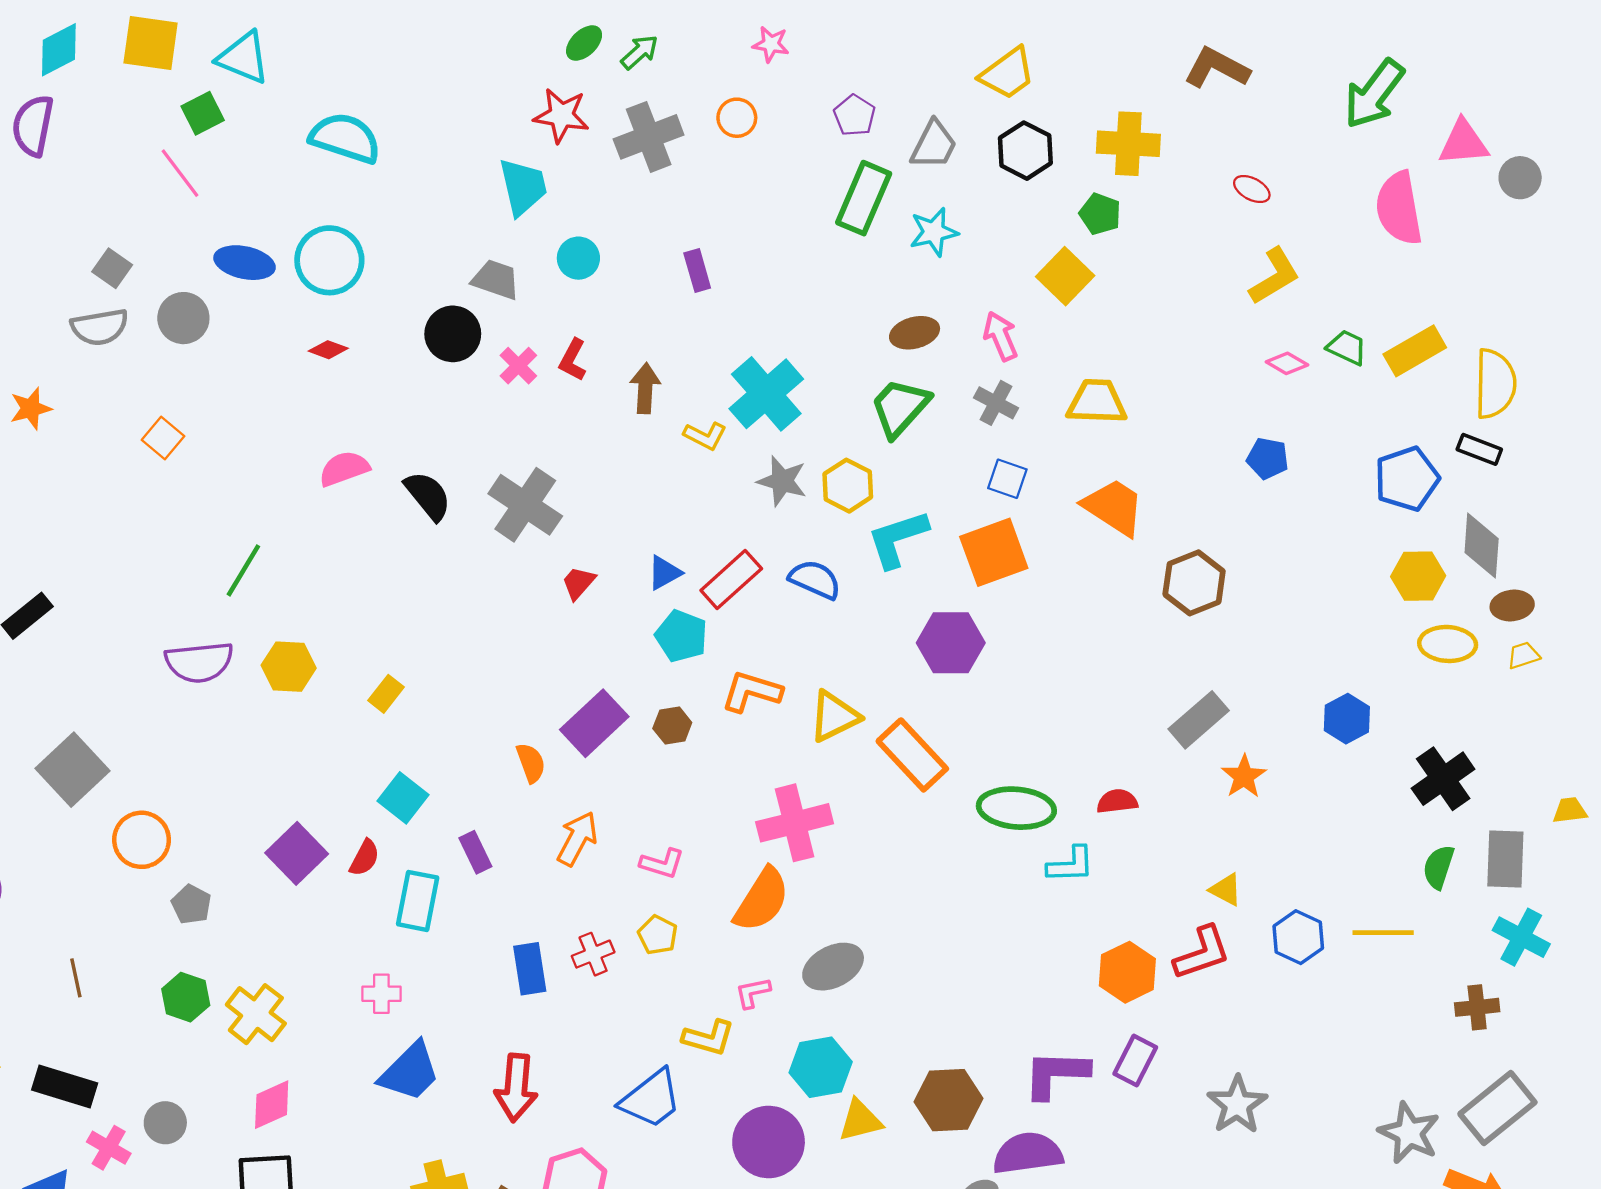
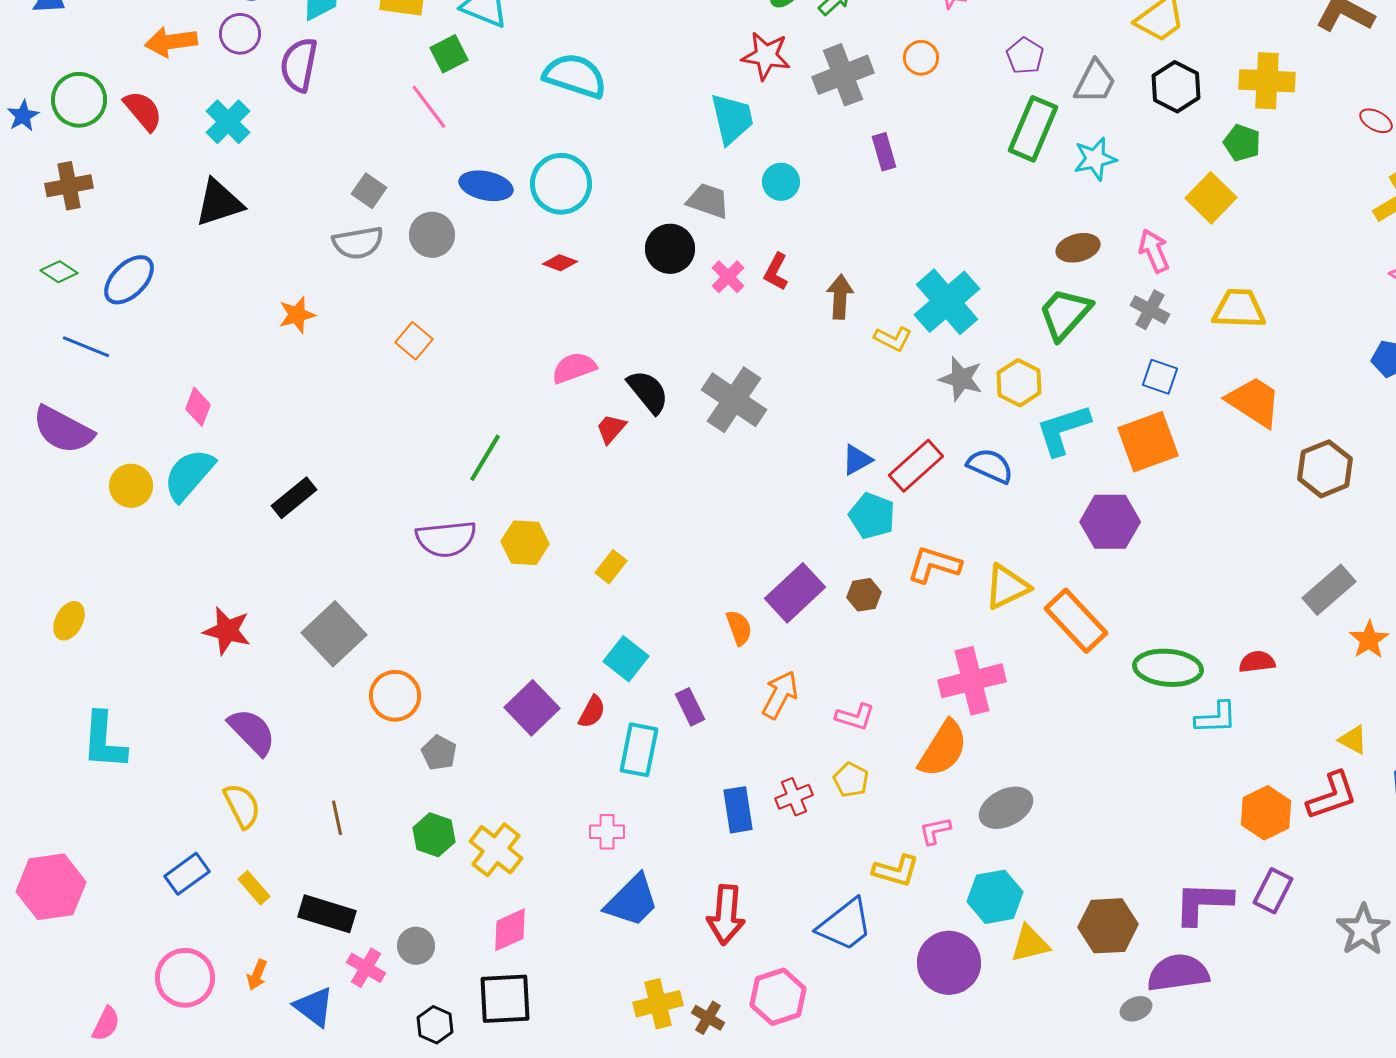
purple rectangle: (697, 270) -> (884, 152), moved
red trapezoid: (578, 583) -> (611, 429), moved

